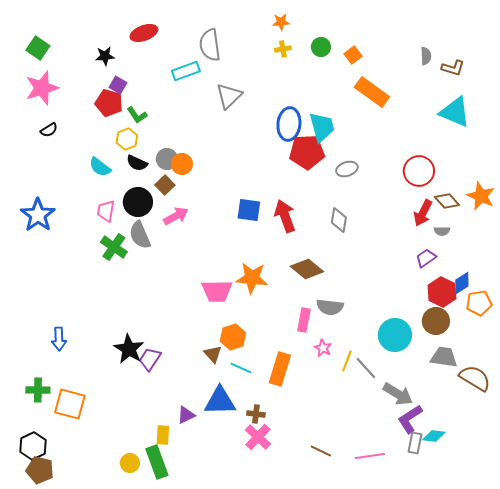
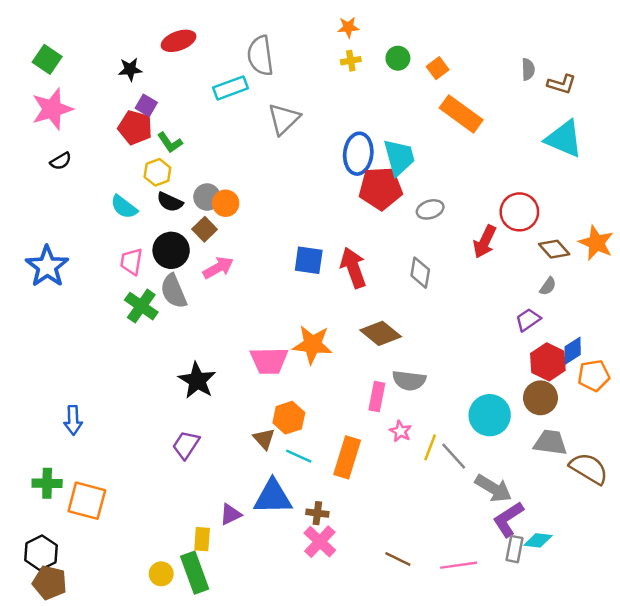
red arrow: (423, 213) -> (485, 242), moved
gray semicircle: (442, 231) -> (548, 286), turned -56
black star: (129, 349) -> (197, 380), moved

